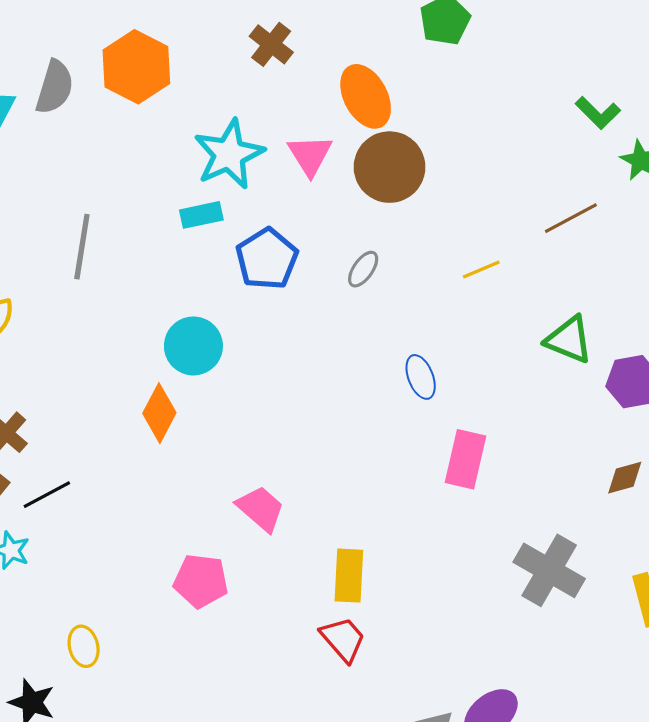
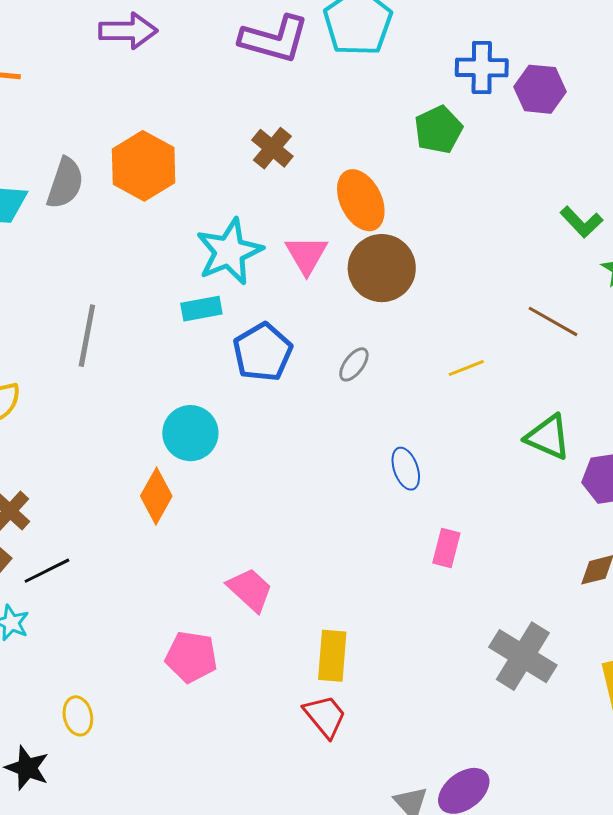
brown line: (571, 218) -> (553, 321), turned 56
pink rectangle: (466, 459) -> (446, 548), size x0.7

